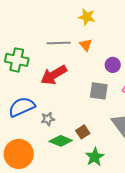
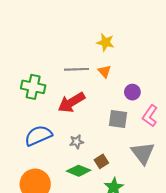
gray star: (48, 119) -> (77, 142), moved

